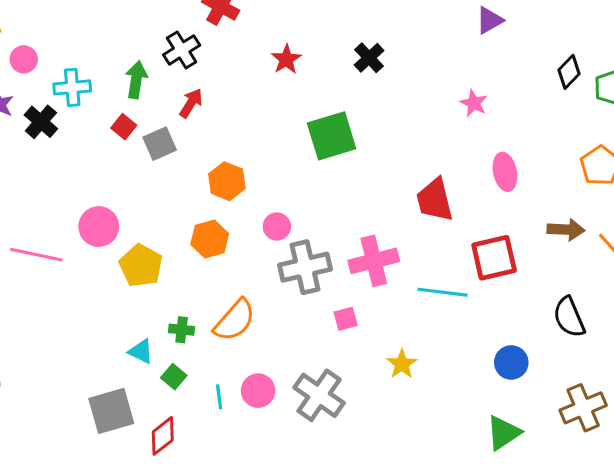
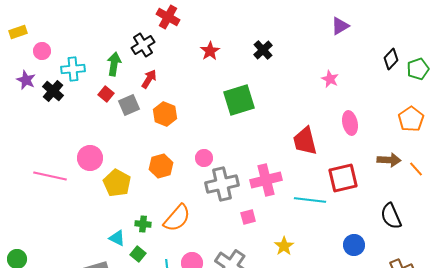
orange hexagon: (227, 181) -> (165, 114), moved

